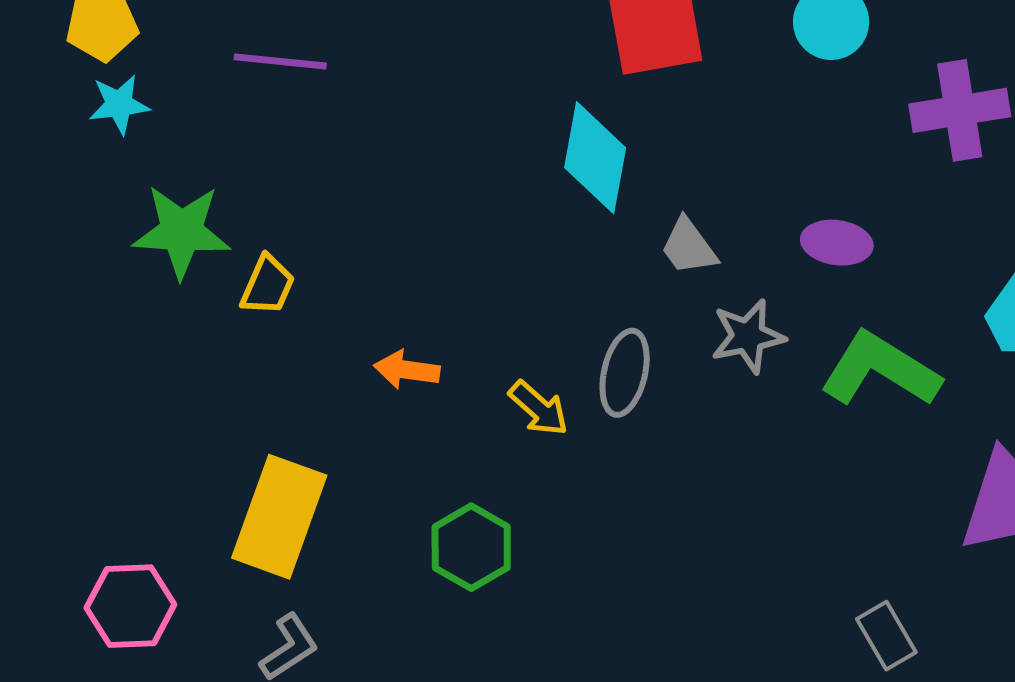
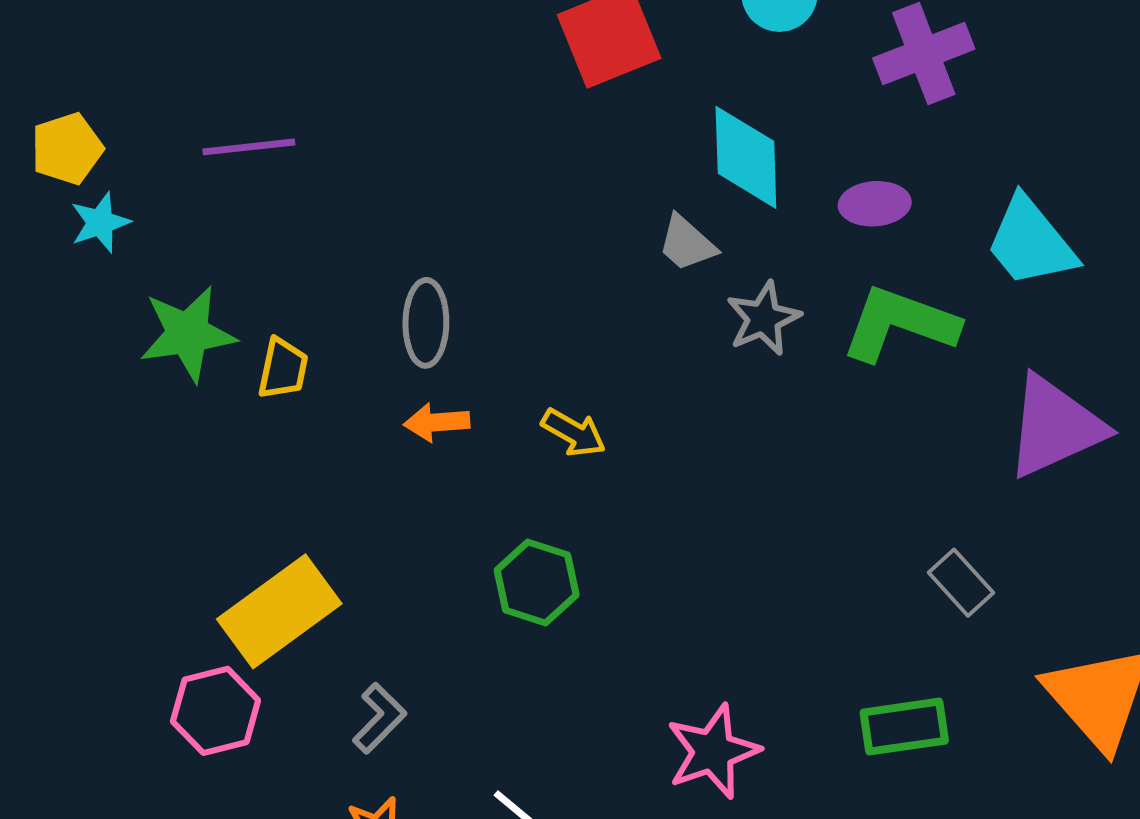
cyan diamond: (595, 158) -> (746, 157), moved
purple ellipse: (837, 243) -> (875, 204), moved
gray ellipse: (625, 373) -> (426, 323), moved
yellow rectangle: (279, 517) -> (279, 611), moved, turned 46

